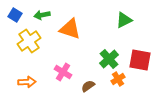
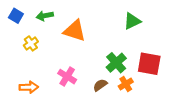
yellow cross: (29, 41) -> (31, 43), size x0.6
brown semicircle: (88, 86) -> (100, 85), moved

